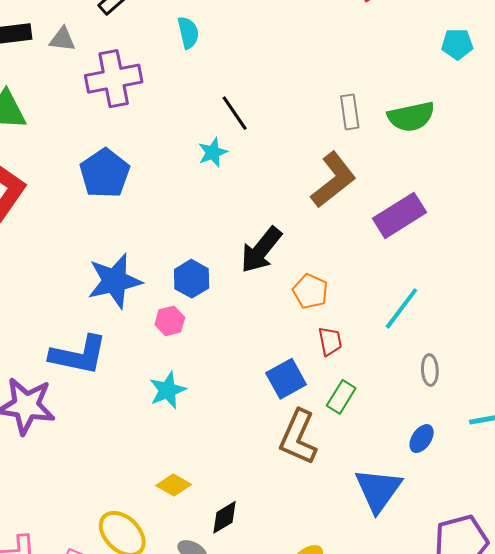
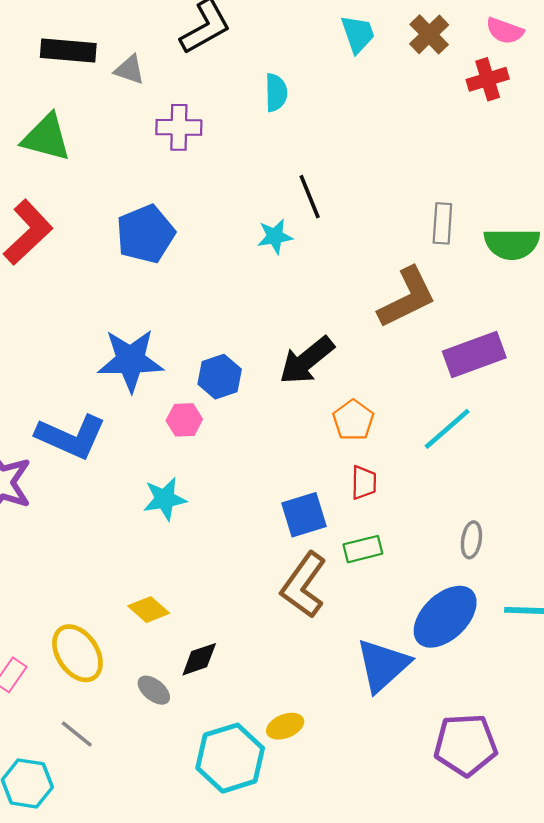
purple cross: (114, 79) -> (179, 127), size x0.7
cyan line: (401, 308) -> (447, 429), moved
green rectangle: (341, 397) -> (363, 549), turned 32
blue ellipse: (422, 439) -> (445, 617), size x2.0

